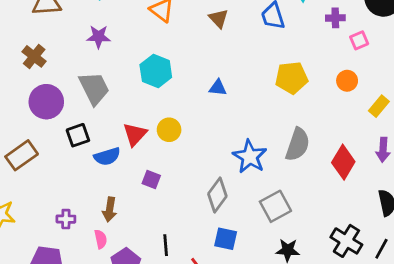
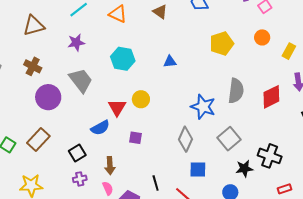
black square: (78, 135) -> (77, 153), moved
red diamond: (343, 162) -> (271, 97), turned 45
black cross: (346, 241) -> (270, 156), moved

